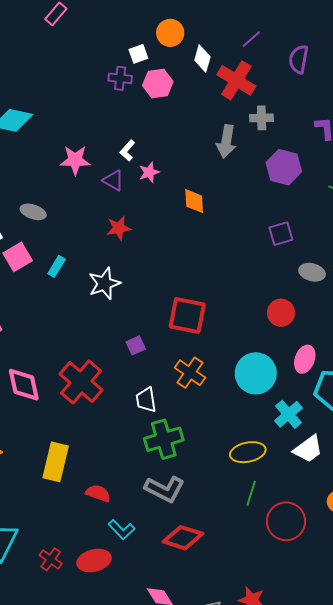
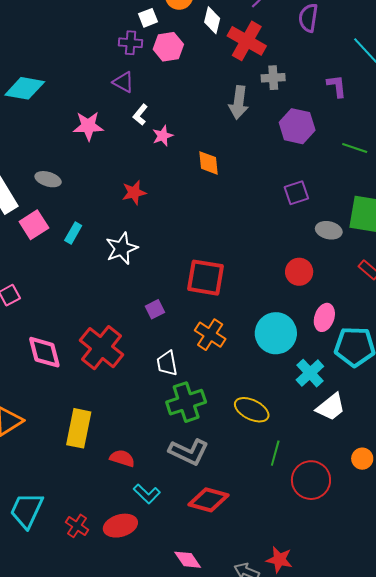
purple triangle: (113, 181) -> (123, 82), moved
yellow ellipse: (248, 452) -> (252, 410), moved, turned 40

